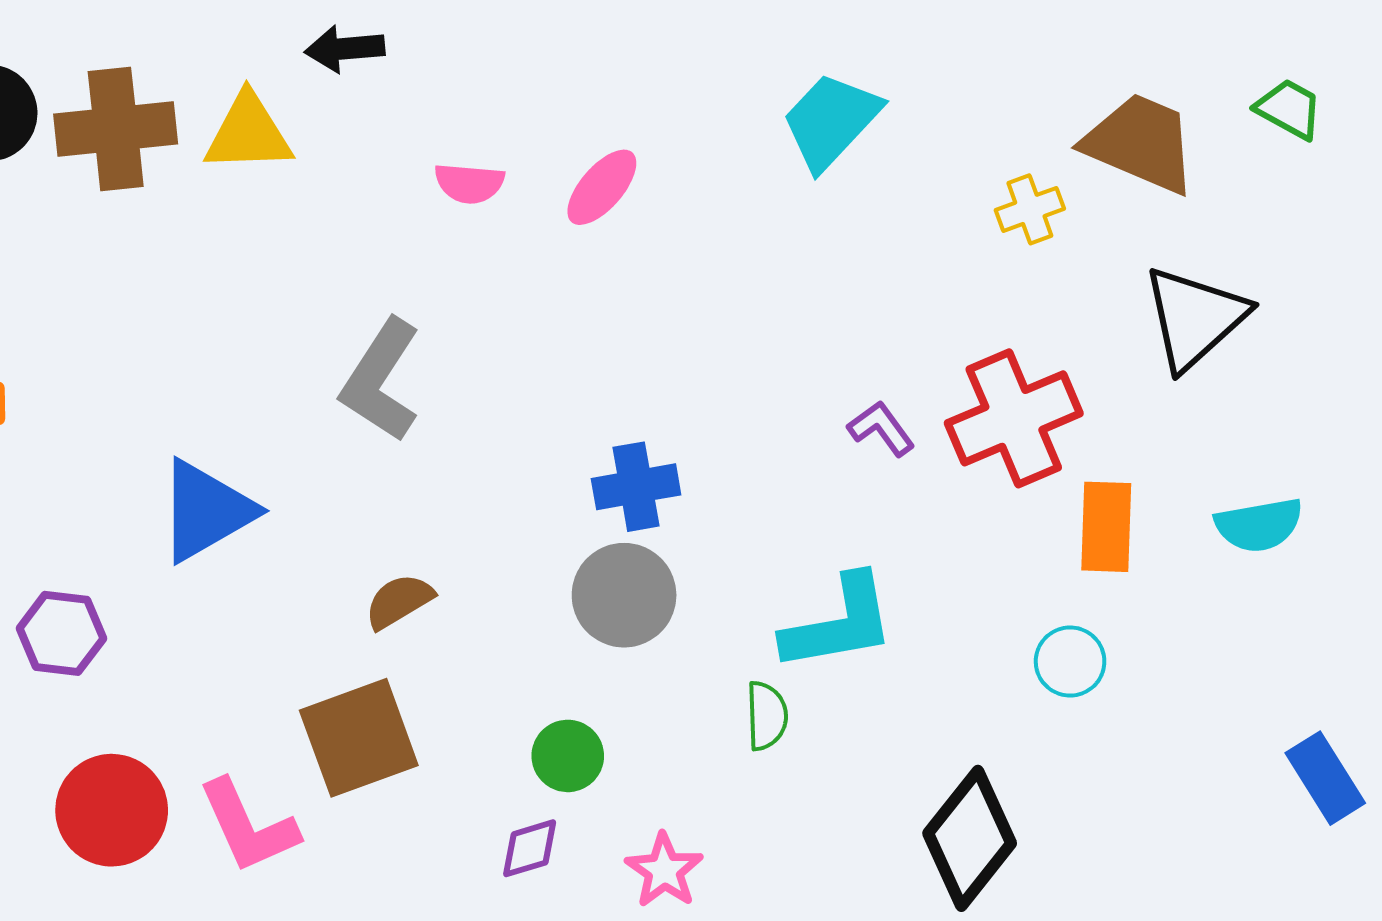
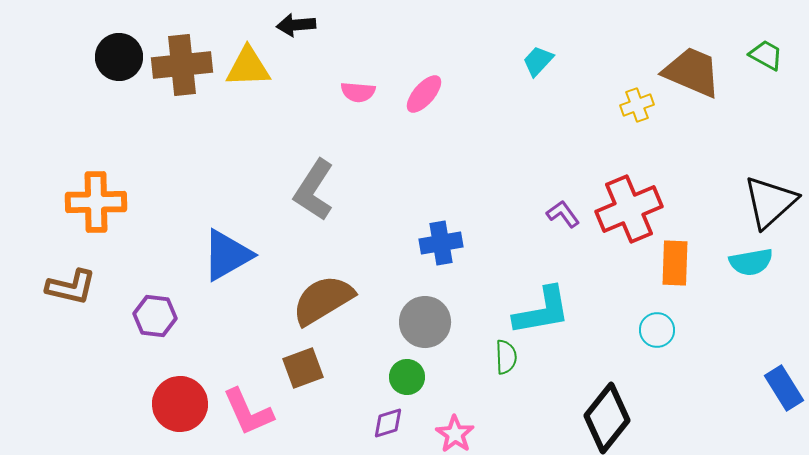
cyan trapezoid: (831, 121) -> (538, 61), size x0.6
black triangle: (1195, 318) -> (770, 202), moved
gray circle: (624, 595) -> (425, 322), moved
brown semicircle: (399, 601) -> (323, 300), size x1.8
brown square: (359, 738) -> (303, 368), size x0.7

